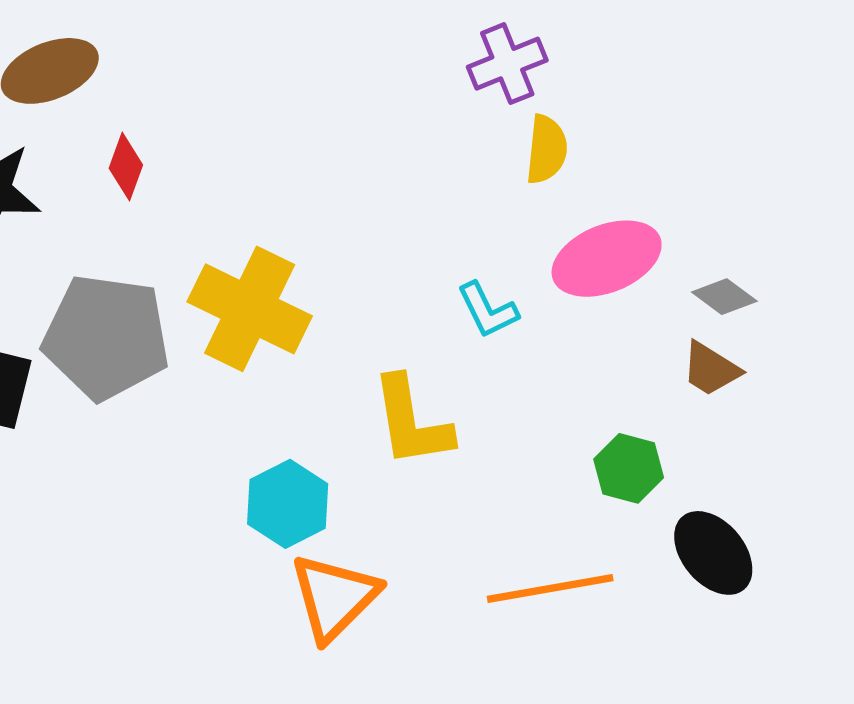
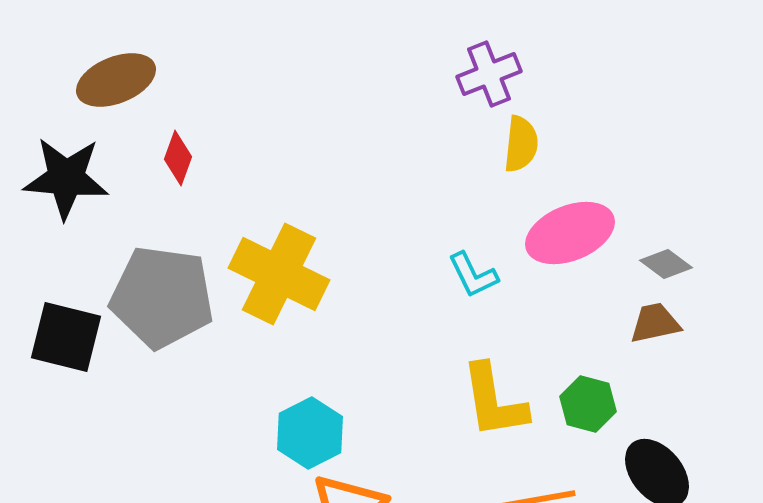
brown trapezoid: (711, 369) -> (655, 323), turned 136
yellow L-shape: (412, 422) -> (494, 401), moved

